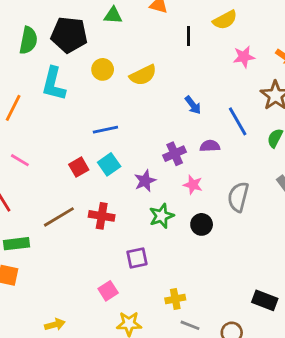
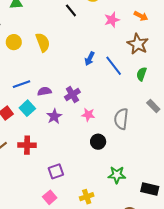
black line: (188, 36) -> (71, 10), turned -32
yellow semicircle: (143, 75) -> (43, 42), turned -78
blue arrow: (193, 105) -> (90, 59), moved, turned 72
purple semicircle: (210, 146) -> (44, 91), moved
green star: (161, 216) -> (117, 175), moved, turned 30
pink square: (108, 291) -> (50, 197), moved

